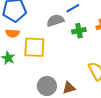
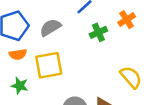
gray semicircle: (55, 20) -> (50, 27), moved

